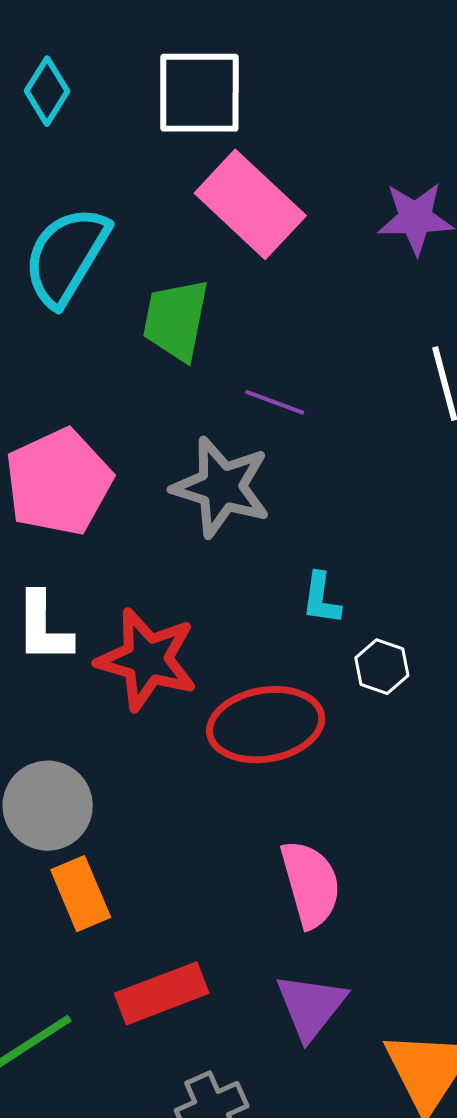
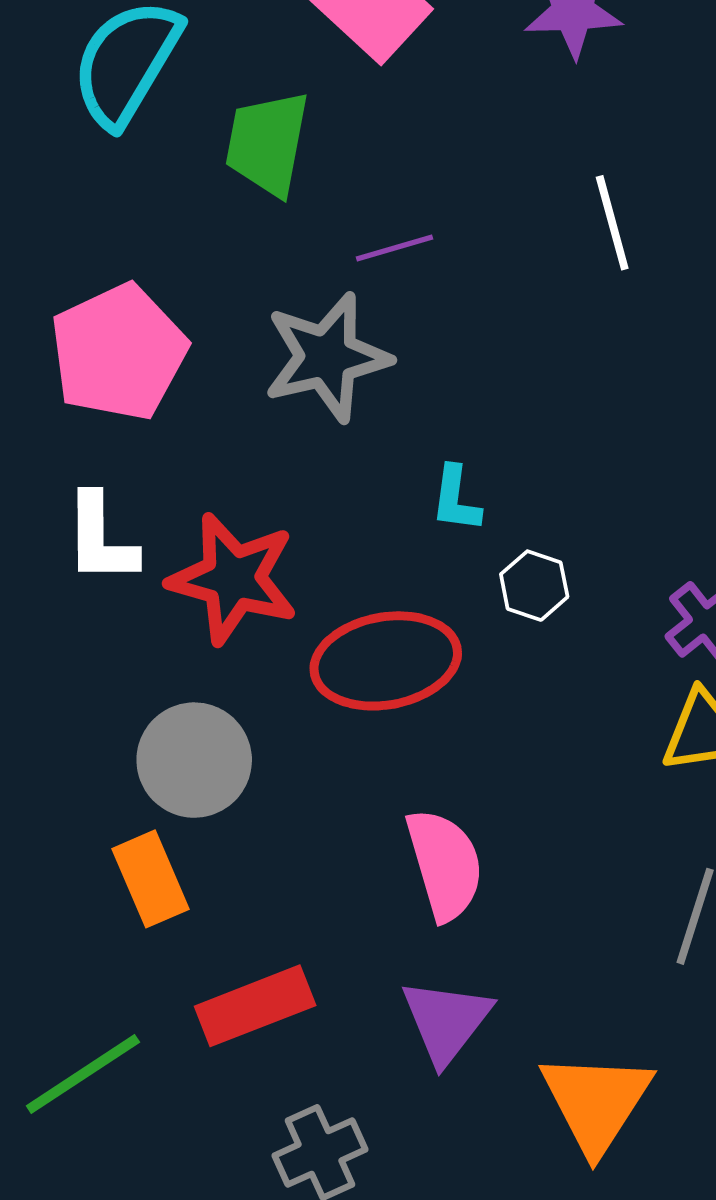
purple line: (275, 402) -> (395, 248), turned -36
gray star: (221, 487) -> (327, 357), turned -30
gray circle: (48, 806) -> (194, 760), moved

